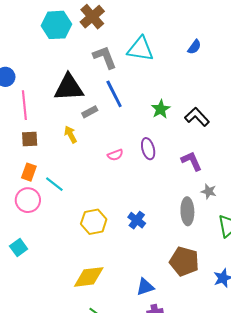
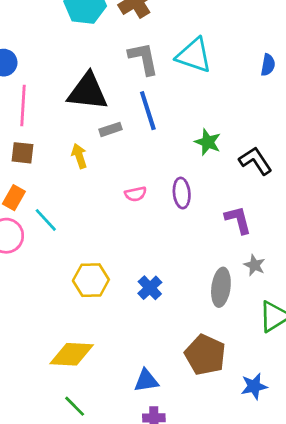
blue semicircle: (194, 47) -> (268, 65), turned -35
green star: (161, 109) -> (208, 142), turned -30

